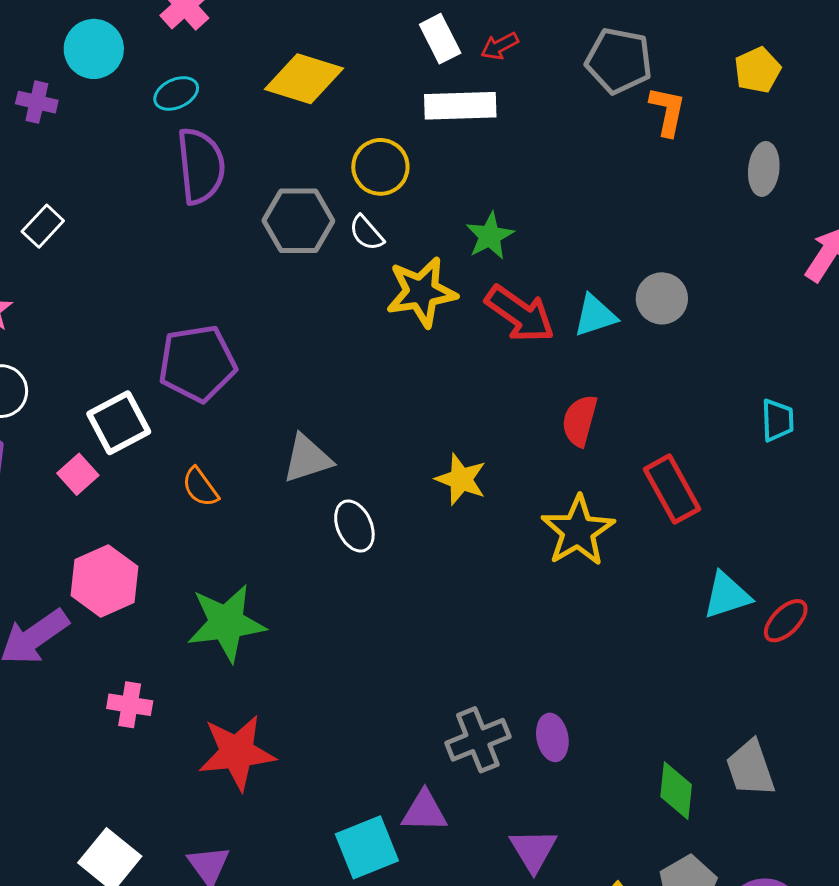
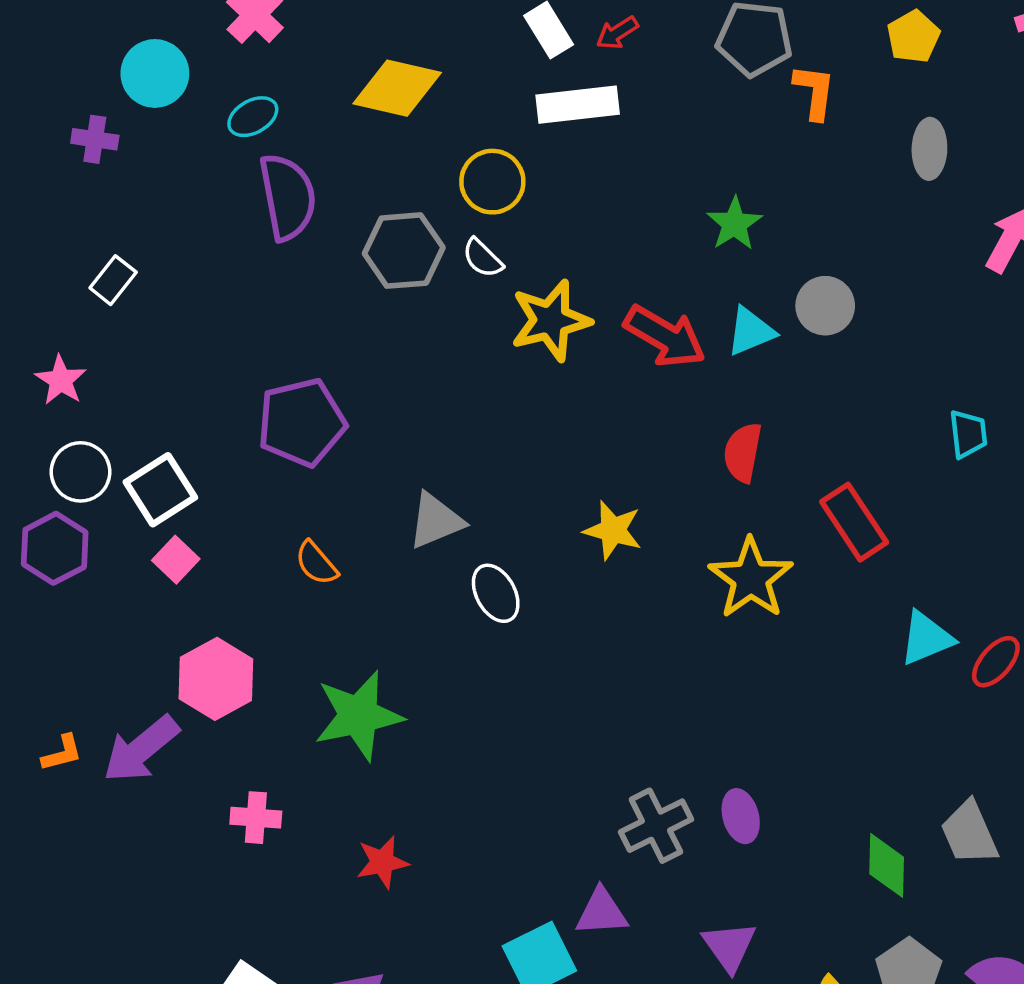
green star: (490, 236) -> (734, 224), moved
white square: (119, 423) -> (160, 490), moved
red star: (237, 752) -> (382, 862), size x0.6

